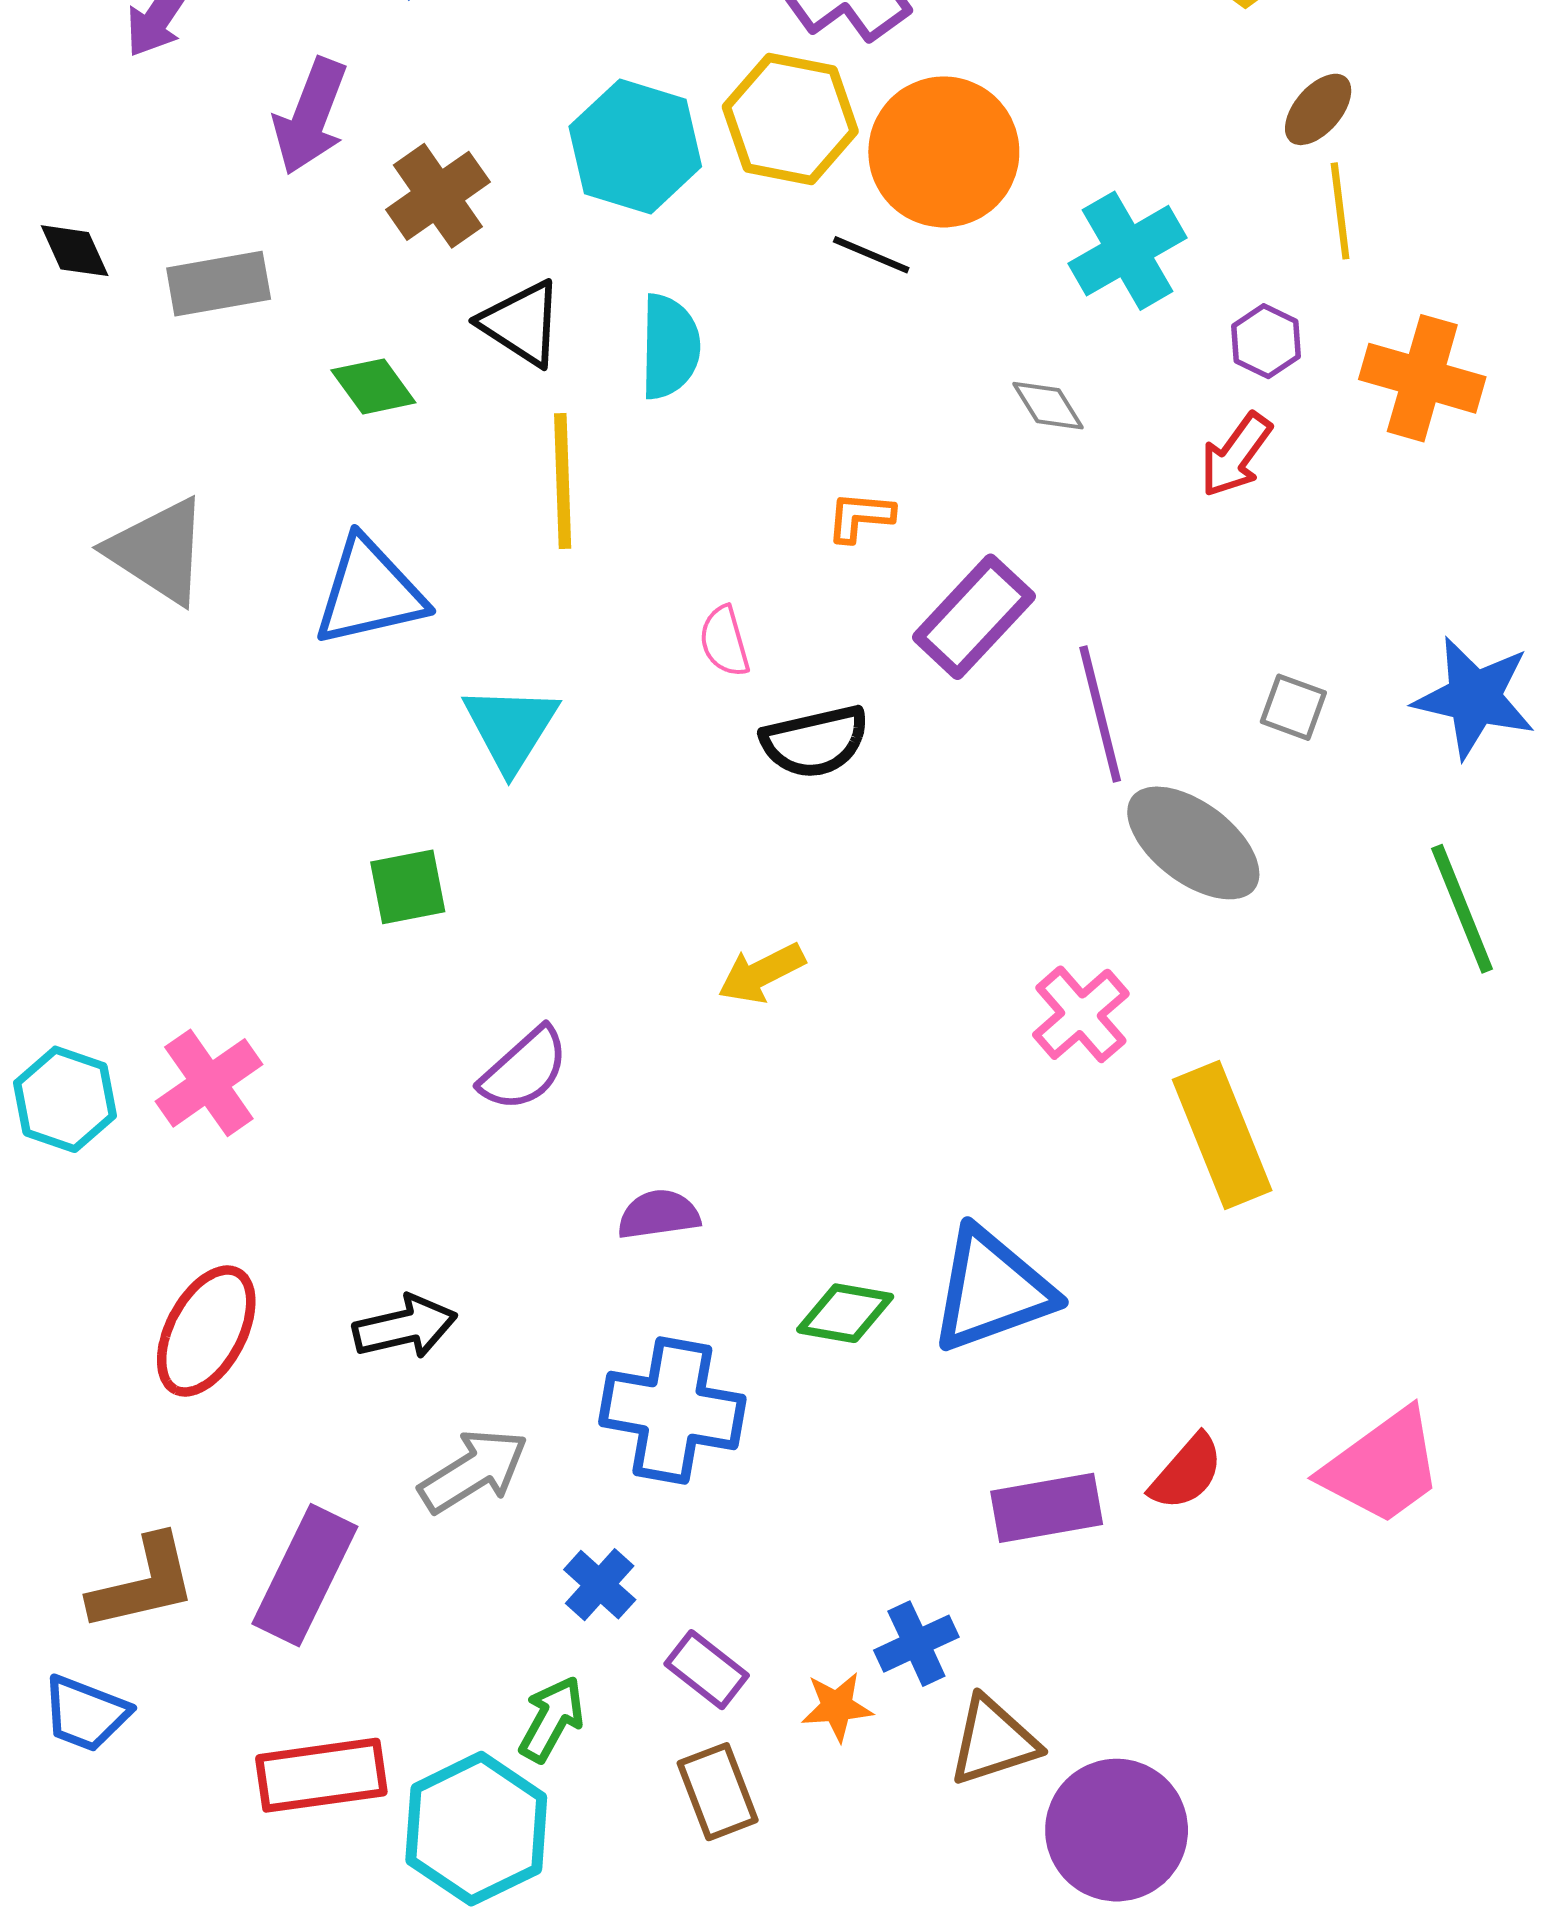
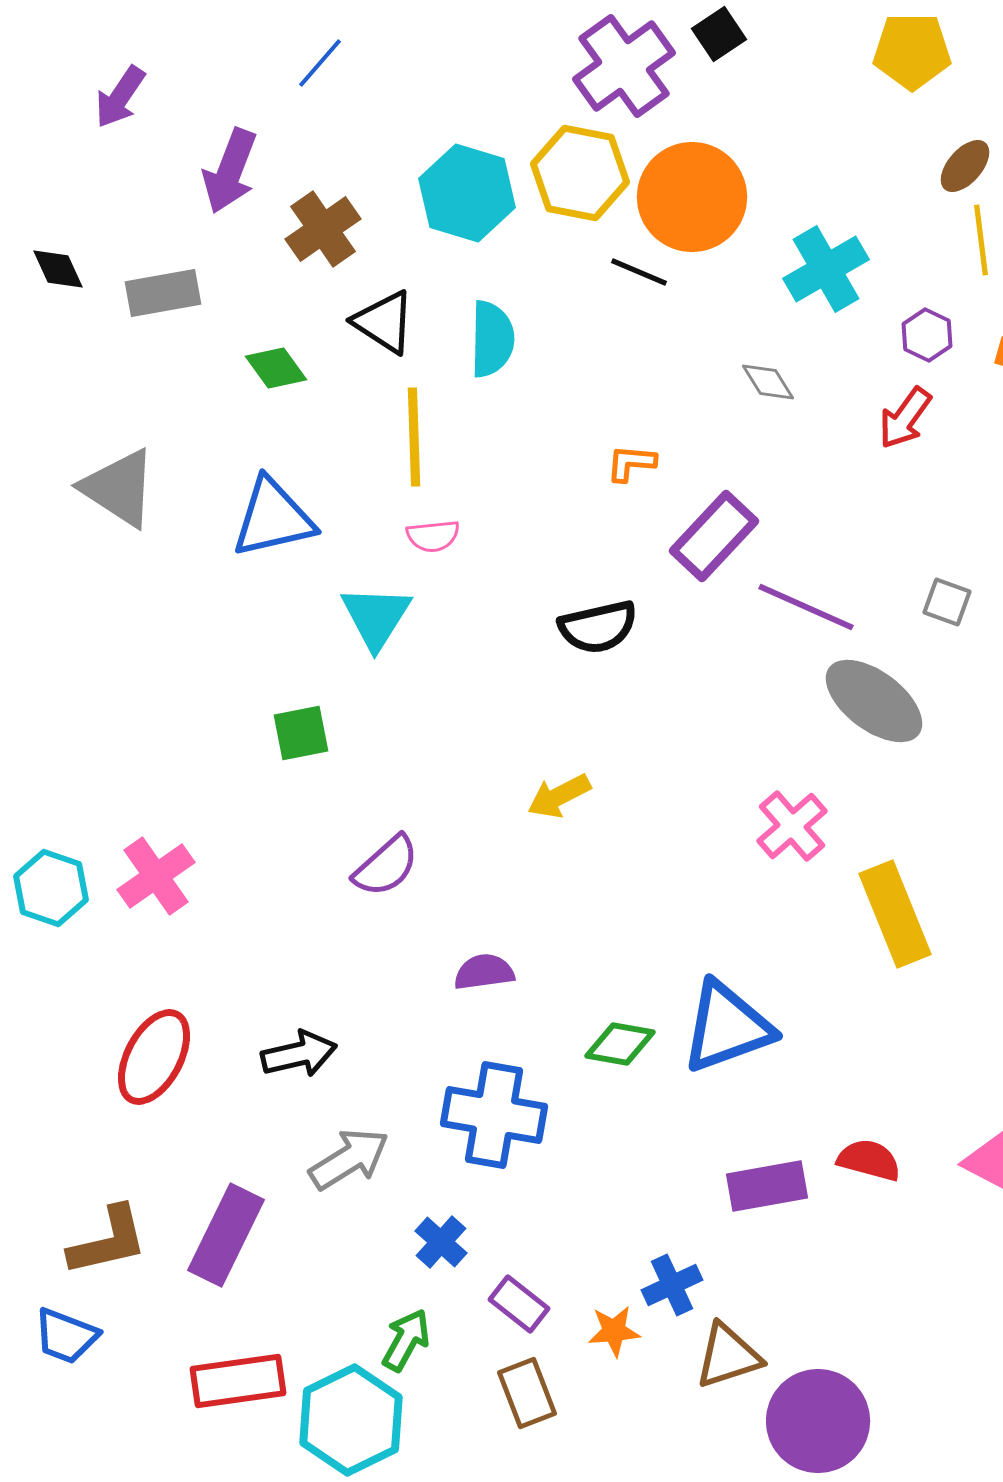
pink semicircle: (724, 641) -> (433, 536), moved, turned -80
purple line: (1100, 714) -> (806, 607), turned -52
red semicircle: (1186, 1472) -> (869, 1160), turned -116

